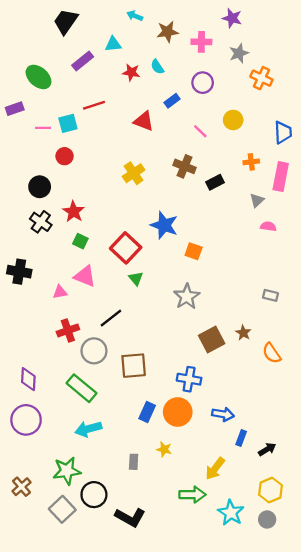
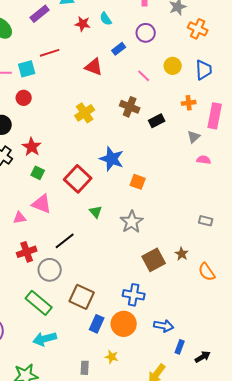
blue trapezoid: (283, 132) -> (204, 70), moved
green triangle: (136, 278) -> (96, 212), moved
brown square: (134, 366) -> (82, 297), moved, turned 30

